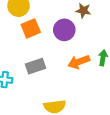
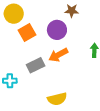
orange arrow: (79, 62) -> (58, 55), moved

